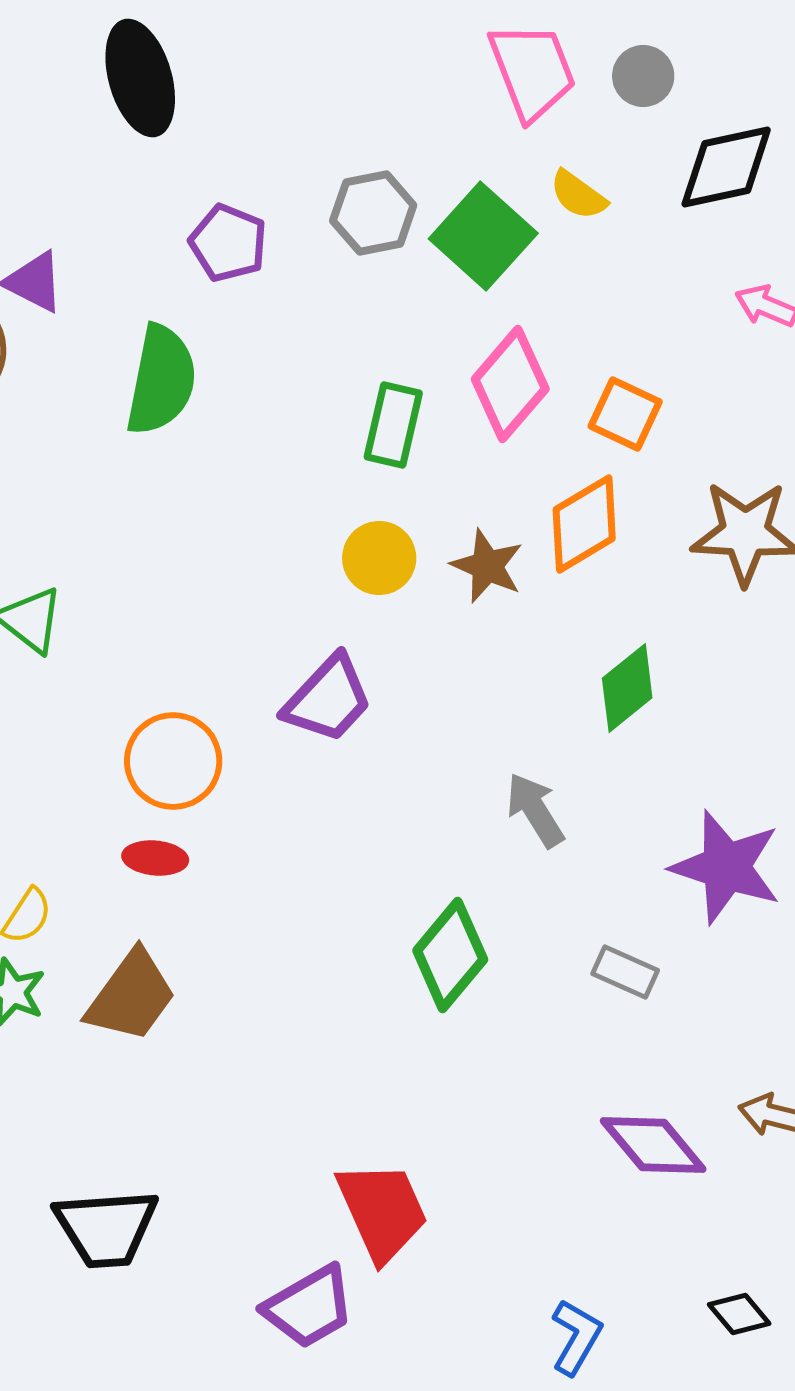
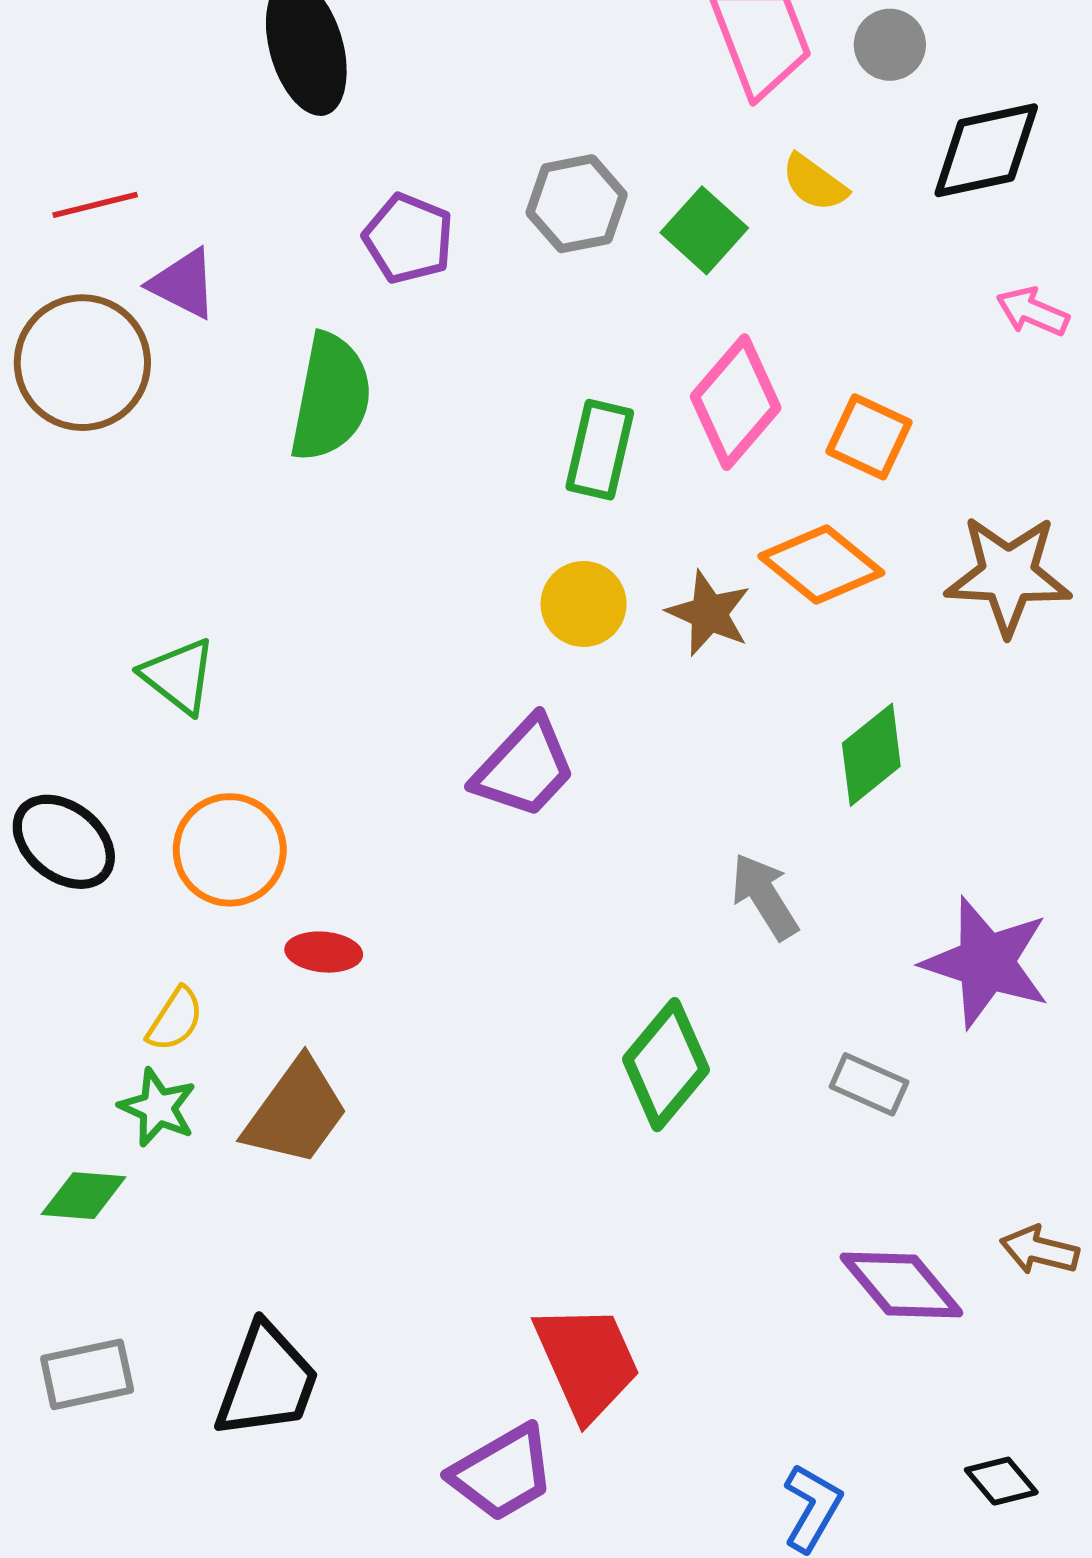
green square: (483, 236) -> (704, 230), size x0.7
orange diamond: (584, 524) -> (821, 565), turned 70
orange circle: (173, 761) -> (230, 850), moved
black trapezoid: (106, 1228) -> (267, 1381), turned -66

